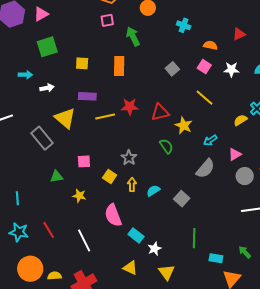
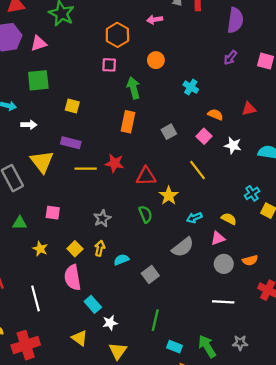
orange rectangle: (119, 66) -> (128, 122), moved
yellow semicircle: (240, 120) -> (229, 219), moved, turned 48
yellow square: (110, 176) -> (75, 249), moved
green arrow: (245, 252) -> (207, 346), size x1.5

